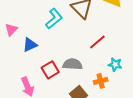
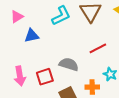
red square: (50, 70) -> (45, 77), moved

